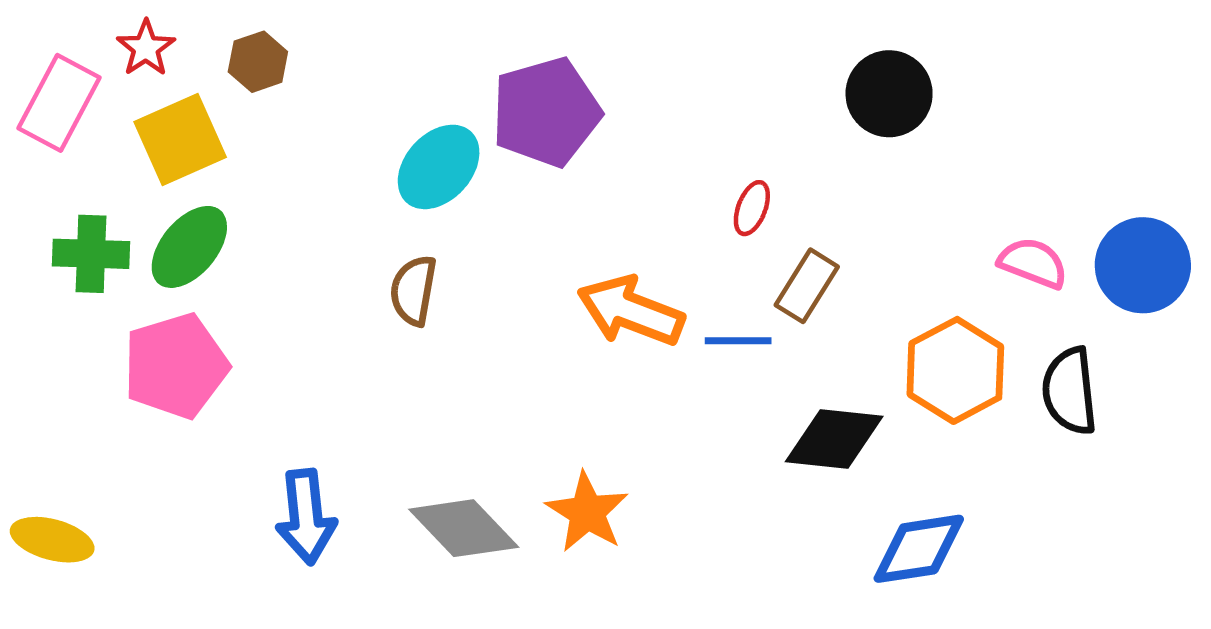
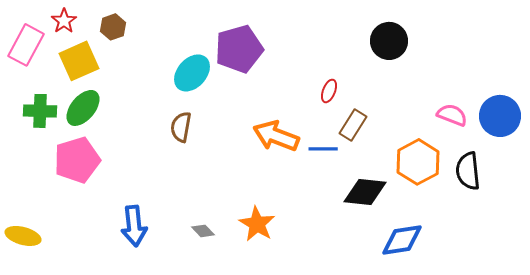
gray diamond: (464, 528) -> (203, 231), size x0.5

